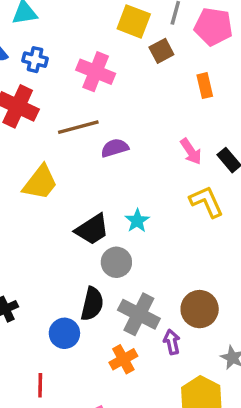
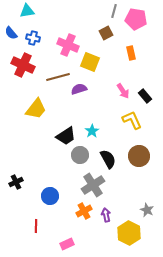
yellow square: (134, 21) -> (90, 62), moved
black semicircle: (92, 304) -> (108, 159), moved, turned -42
brown circle: (200, 309) -> (139, 156), moved
gray cross: (139, 314) -> (93, 185), turned 30
purple arrow: (172, 342) -> (106, 215), moved

